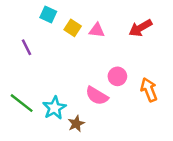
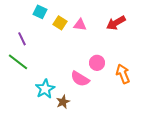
green line: (22, 103) -> (18, 62), moved

